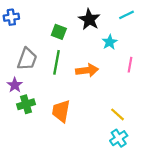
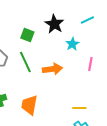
green line: (57, 62) -> (25, 62), turned -35
yellow line: (118, 114) -> (79, 108), turned -40

